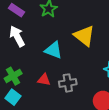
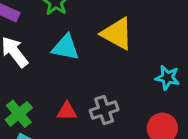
cyan triangle: (53, 50) -> (66, 47), moved

